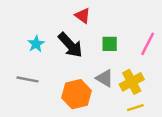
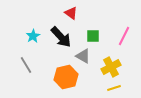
gray triangle: (105, 78) -> (83, 56), moved
gray line: (27, 79) -> (26, 65), turned 48

